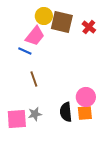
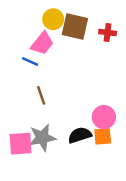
red cross: (89, 27) -> (108, 33), turned -32
black semicircle: (66, 112) -> (80, 135), turned 78
gray star: (35, 114) -> (42, 138), size x1.6

